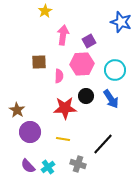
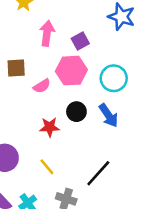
pink semicircle: (59, 76) -> (42, 86), turned 56
red star: (65, 108) -> (50, 127), size x0.7
yellow line: (63, 139) -> (47, 167), turned 40

